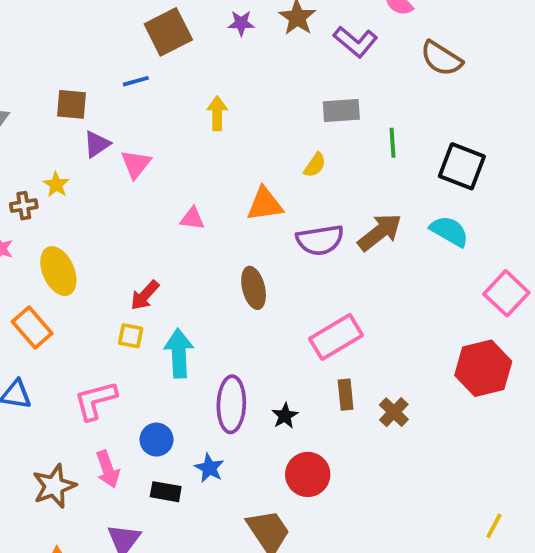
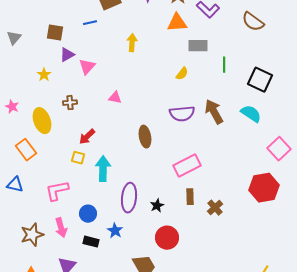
orange triangle: (265, 204) -> (177, 23), moved
brown cross: (24, 206) -> (70, 103), moved
brown arrow: (380, 232) -> (214, 112), turned -85

